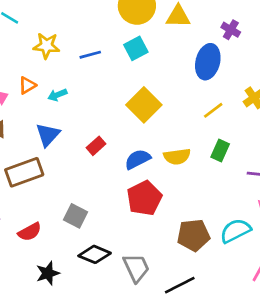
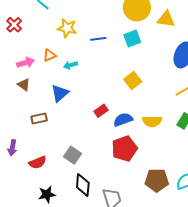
yellow square: (144, 105) -> (133, 80), size x0.7
red rectangle: (96, 146) -> (101, 111), moved
brown rectangle: (24, 172) -> (39, 118), size x0.6
black diamond: (95, 254) -> (83, 185), turned 65

